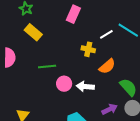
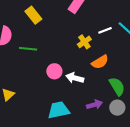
yellow cross: (88, 49) -> (84, 42), turned 32
green line: (47, 67) -> (28, 49), moved

